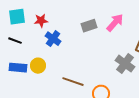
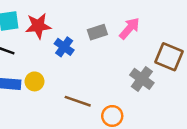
red star: (41, 21) -> (38, 26), size x1.5
blue cross: (53, 39) -> (64, 47), moved

